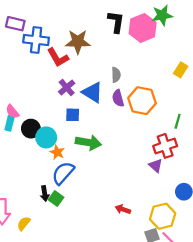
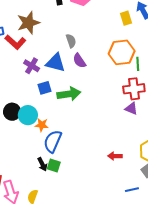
yellow rectangle: (181, 70) -> (126, 18), turned -32
orange hexagon: (142, 101) -> (122, 52), moved
green arrow: (88, 142) -> (69, 94), moved
red cross: (165, 146) -> (134, 89), turned 30

